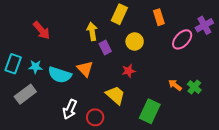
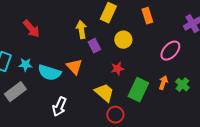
pink ellipse: (182, 39) -> (170, 51), moved
orange arrow: (175, 85) -> (163, 83), turned 72
green rectangle: (150, 111) -> (138, 90), moved
red circle: (95, 117) -> (115, 115), moved

